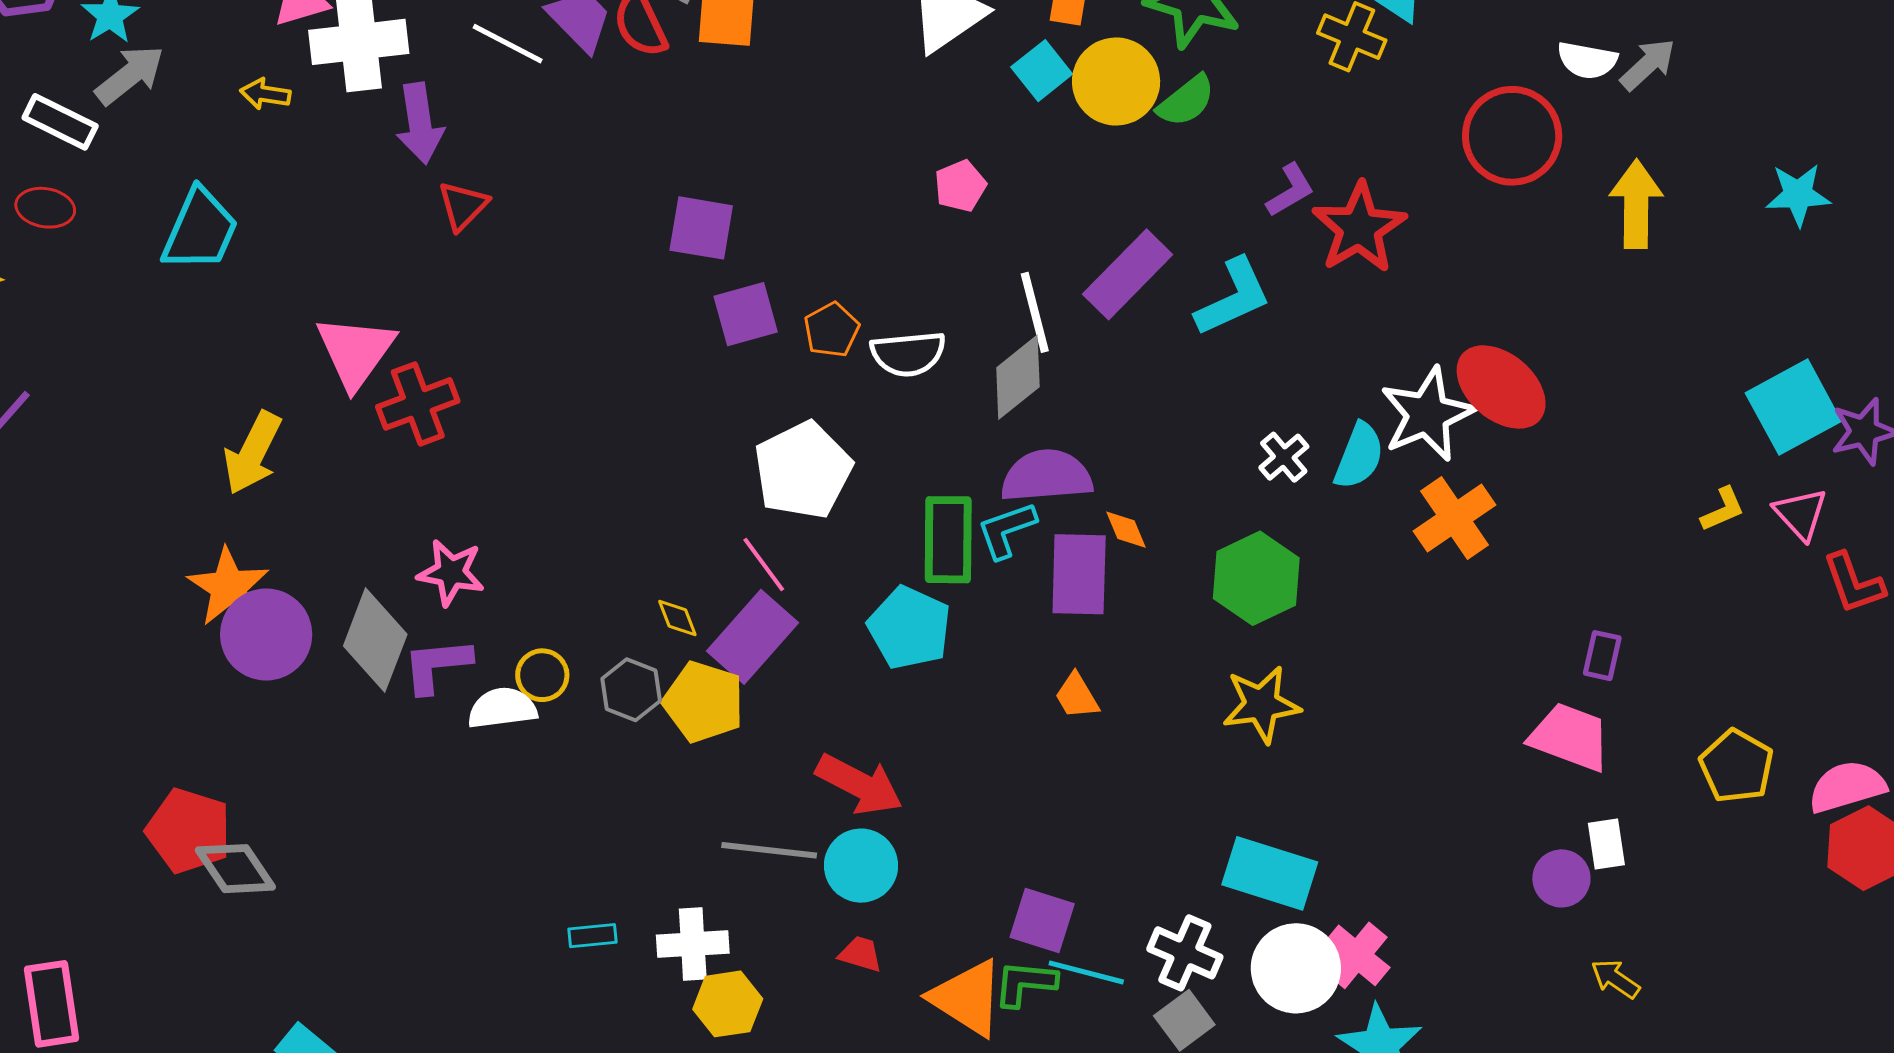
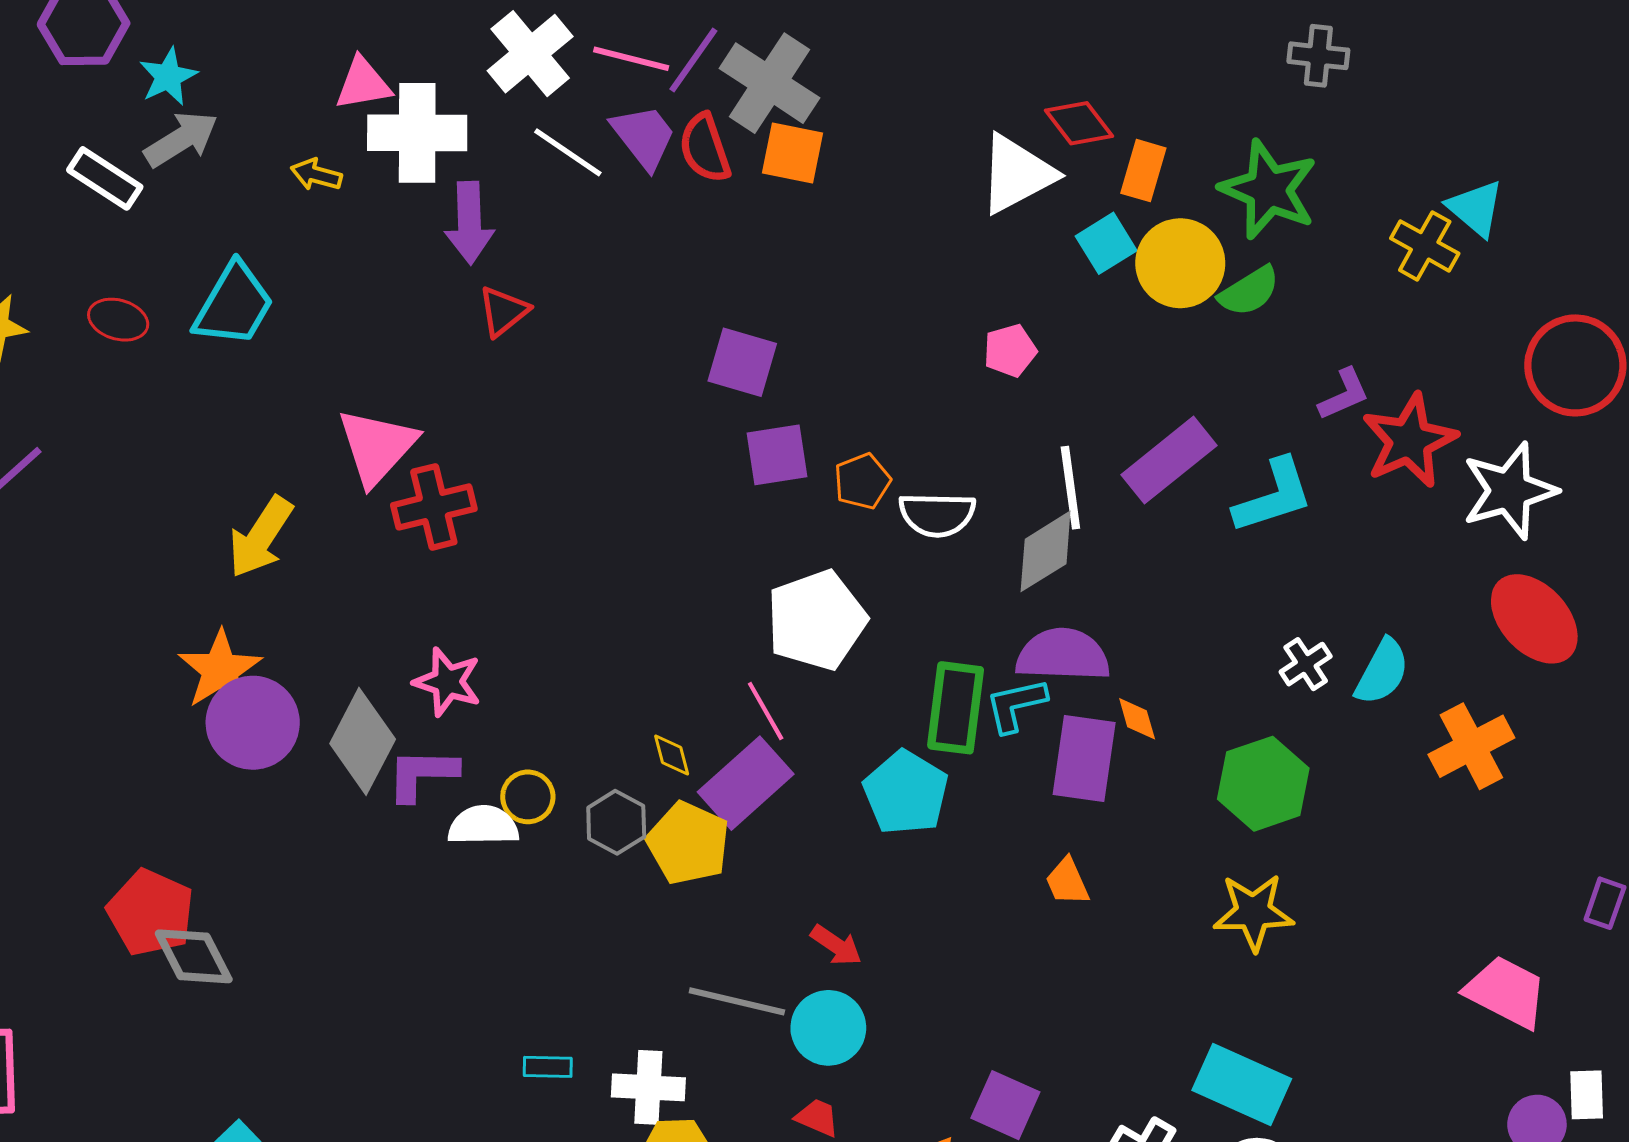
red ellipse: (45, 208) -> (118, 320), moved
white star: (1427, 414) -> (1509, 491), moved
pink trapezoid: (1570, 737) -> (1506, 992), moved
red arrow: (859, 784) -> (836, 945), size x0.6

